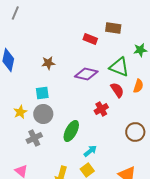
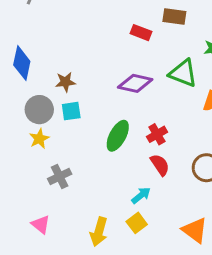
brown star: (48, 63) -> (65, 82), moved
red semicircle: (117, 90) -> (160, 165), moved
gray circle: (43, 114) -> (39, 110), moved
green ellipse: (71, 131) -> (118, 136), moved

